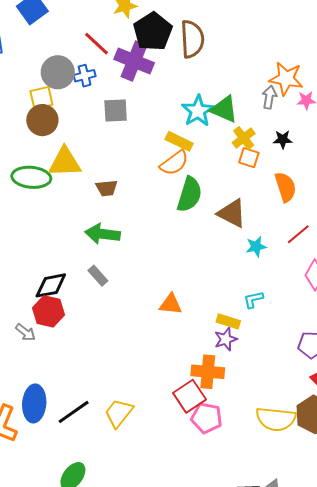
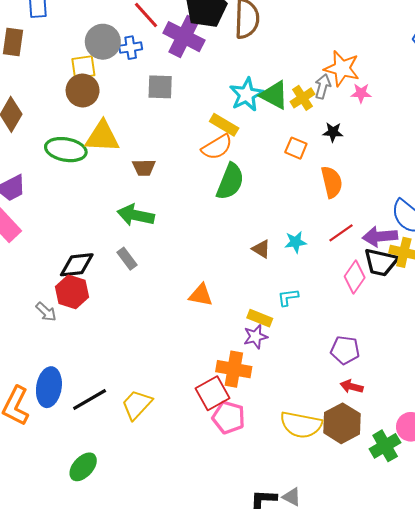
yellow cross: (244, 138) -> (303, 98), moved
brown triangle: (232, 213) -> (261, 249), moved, size x0.6

